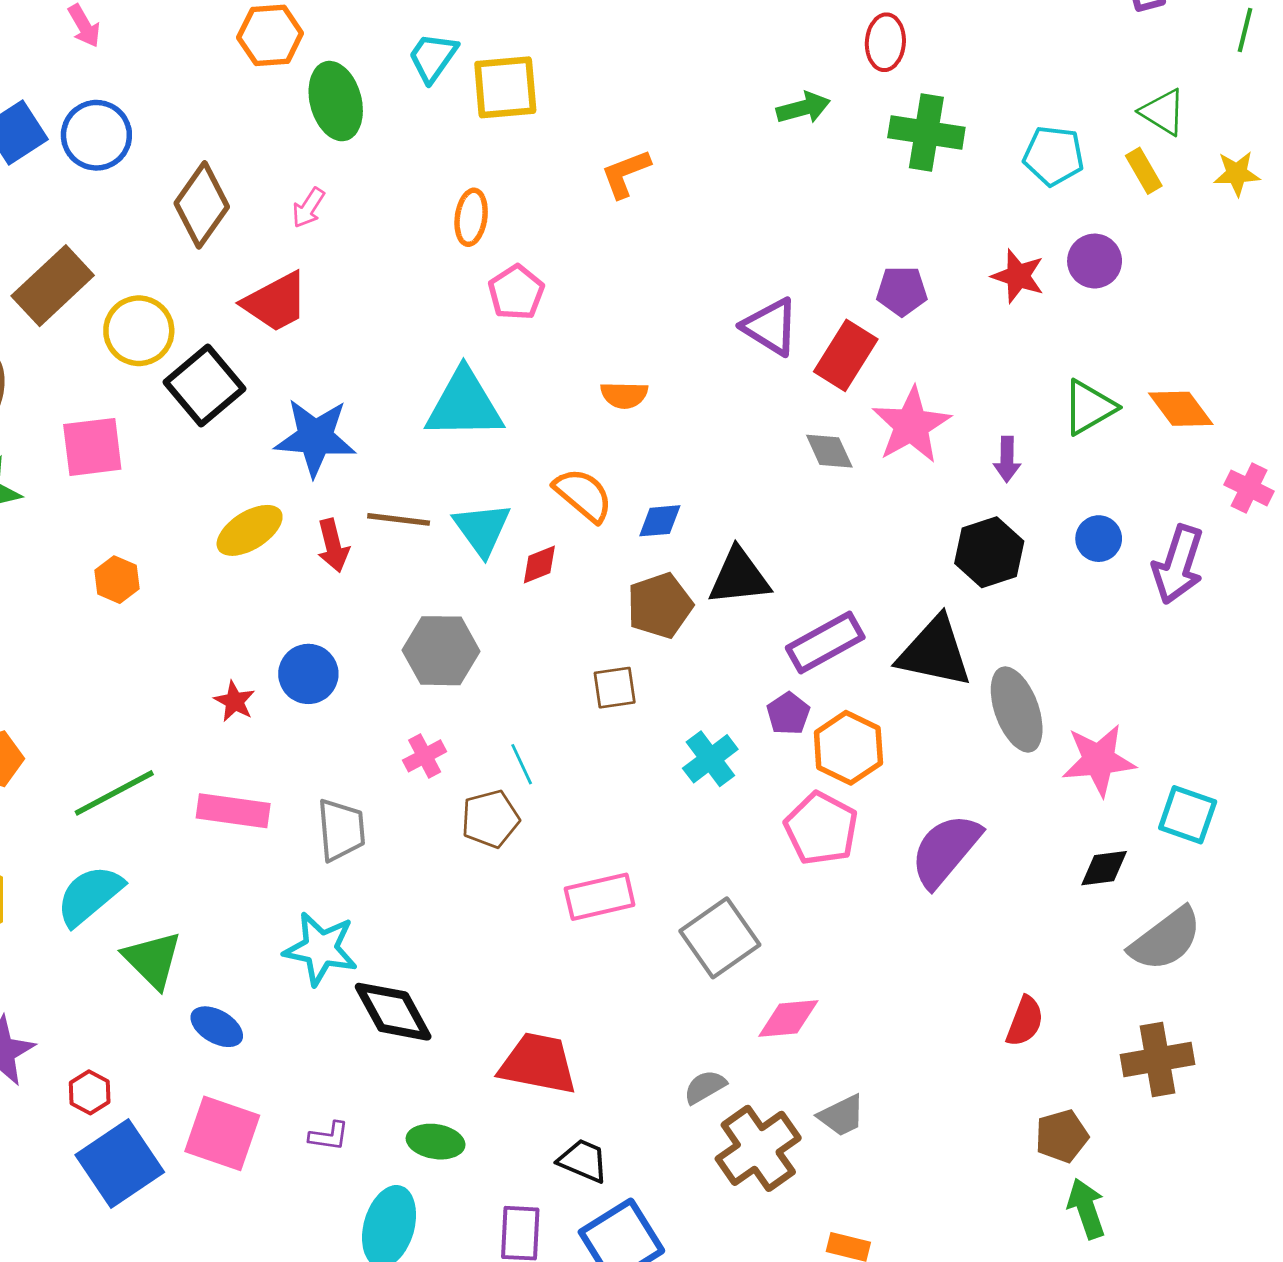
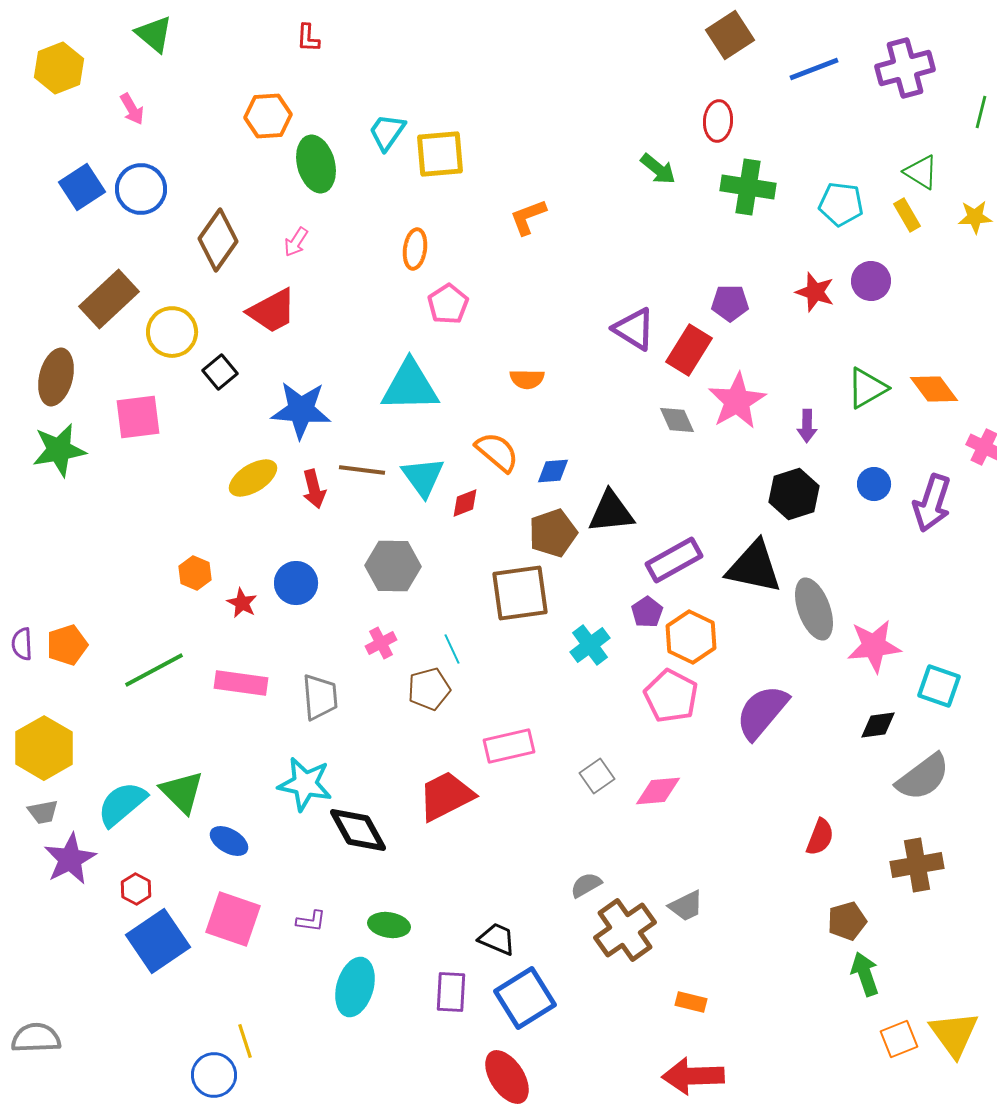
green arrow: (803, 108) -> (658, 169), turned 54
black square: (204, 385) -> (220, 372), size x0.6
orange hexagon: (117, 580) -> (195, 573), moved
brown square: (615, 688) -> (520, 593), size x1.8
cyan semicircle: (90, 895) -> (122, 804), moved
gray square: (720, 938) -> (597, 776), size x0.6
pink diamond: (788, 1019) -> (658, 791), moved
red trapezoid: (538, 1064) -> (446, 796), moved, turned -38

